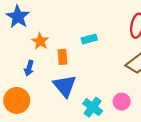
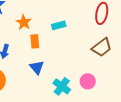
orange star: (40, 41) -> (24, 22), moved
blue triangle: (65, 86) -> (37, 67), size x0.7

